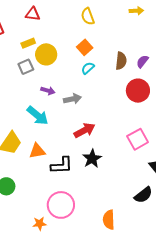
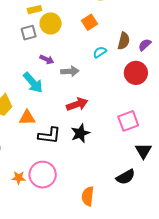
cyan semicircle: (88, 68) -> (100, 52), moved
orange star: (40, 224) -> (19, 178), moved

